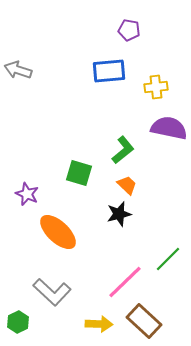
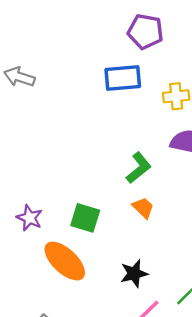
purple pentagon: (129, 30) -> (145, 31), size x1.4
green square: (79, 173) -> (85, 218), moved
black star: (119, 214) -> (134, 274), moved

